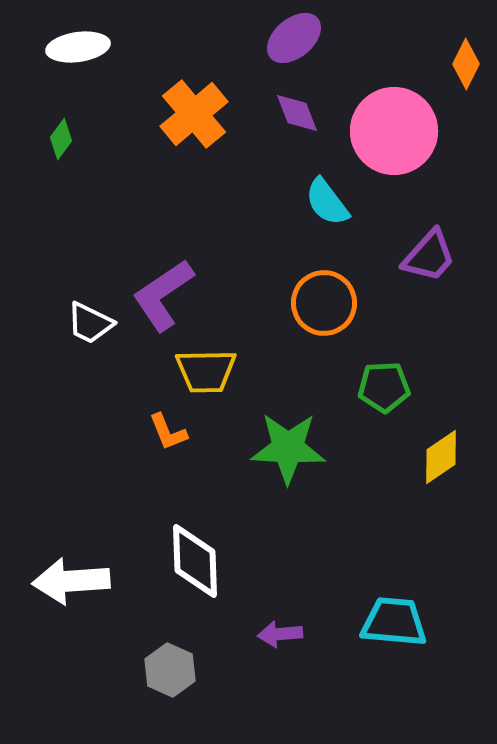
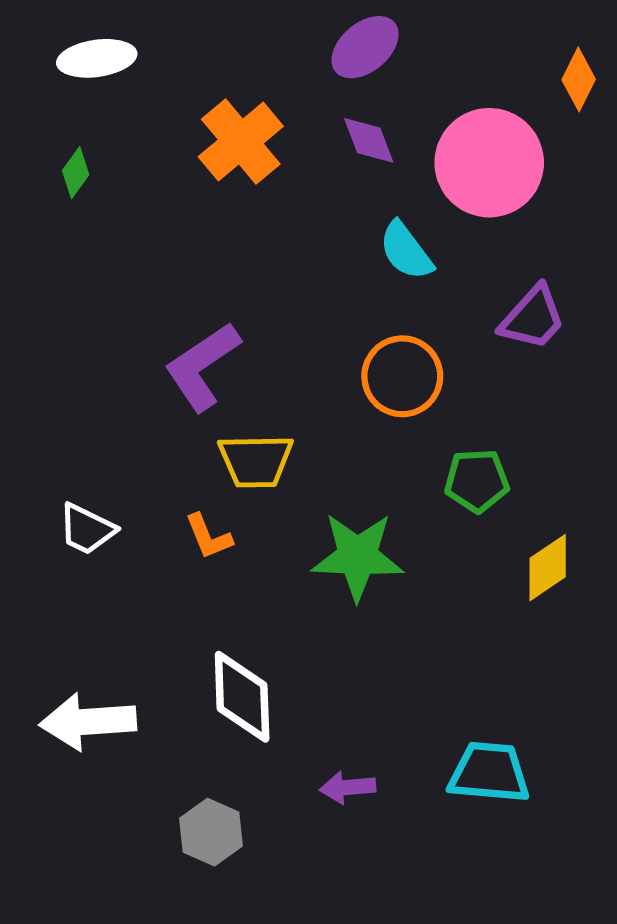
white trapezoid: (90, 323) -> (87, 529), moved

